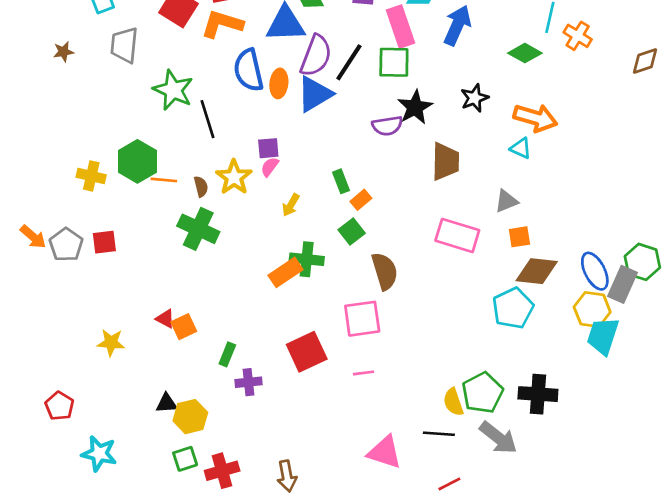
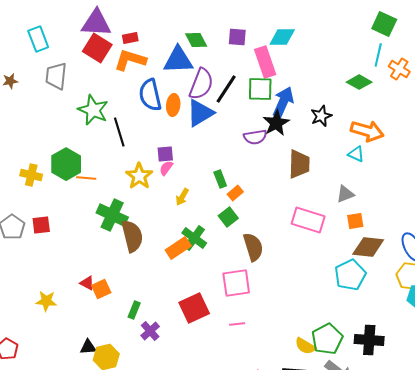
blue arrow: (457, 25) -> (283, 102), moved
brown semicircle: (201, 187) -> (132, 236), moved, size x2.0
green cross: (307, 259) -> (194, 238), turned 30
purple cross: (249, 382) -> (150, 331), turned -36
yellow semicircle: (453, 402) -> (305, 346), turned -40

